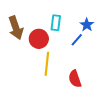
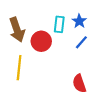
blue star: (87, 25) -> (79, 21), moved
yellow line: (47, 64) -> (19, 68), moved

